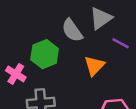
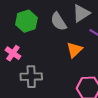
green hexagon: (45, 54) -> (26, 21), moved

